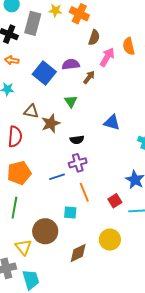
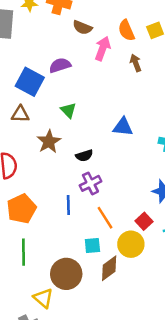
brown semicircle: (94, 37) -> (82, 27), turned 105
brown arrow: (89, 77) -> (136, 63), moved, turned -48
brown triangle: (31, 111) -> (20, 114), moved
blue line: (57, 177) -> (68, 205), turned -63
yellow circle: (110, 240) -> (131, 244), moved
brown diamond: (78, 253) -> (109, 268), moved

